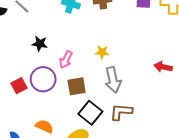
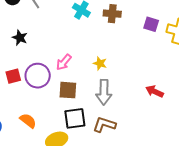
black star: (40, 44) -> (20, 38), moved
black square: (90, 113) -> (75, 118), turned 30

